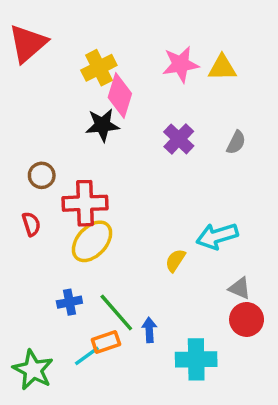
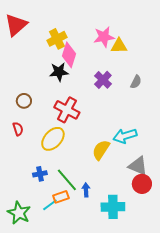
yellow triangle: (222, 68) -> (119, 46), moved
red cross: (85, 203) -> (67, 110), moved, turned 30
yellow semicircle: (175, 260) -> (101, 150), size x1.5
gray triangle: (240, 288) -> (138, 166), size x1.5

